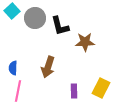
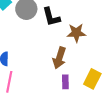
brown arrow: (48, 67) -> (59, 58), moved

